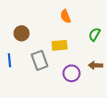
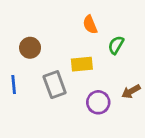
green semicircle: (95, 34) -> (116, 45), moved
brown arrow: (96, 65) -> (131, 91), turned -32

